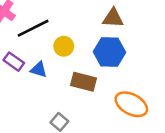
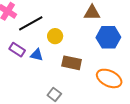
blue hexagon: (109, 52) -> (108, 37), moved

